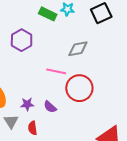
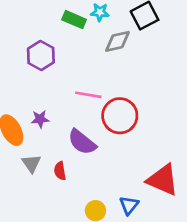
gray diamond: (78, 49) -> (117, 41), moved
purple star: (27, 104) -> (40, 119), moved
purple semicircle: (50, 107) -> (82, 142), size x1.6

